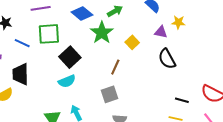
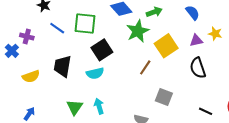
purple triangle: (161, 32) -> (196, 40), turned -32
yellow square: (132, 42) -> (166, 46), size x1.6
black trapezoid: (21, 74) -> (63, 66), moved
gray square: (109, 94) -> (164, 97), moved, turned 30

